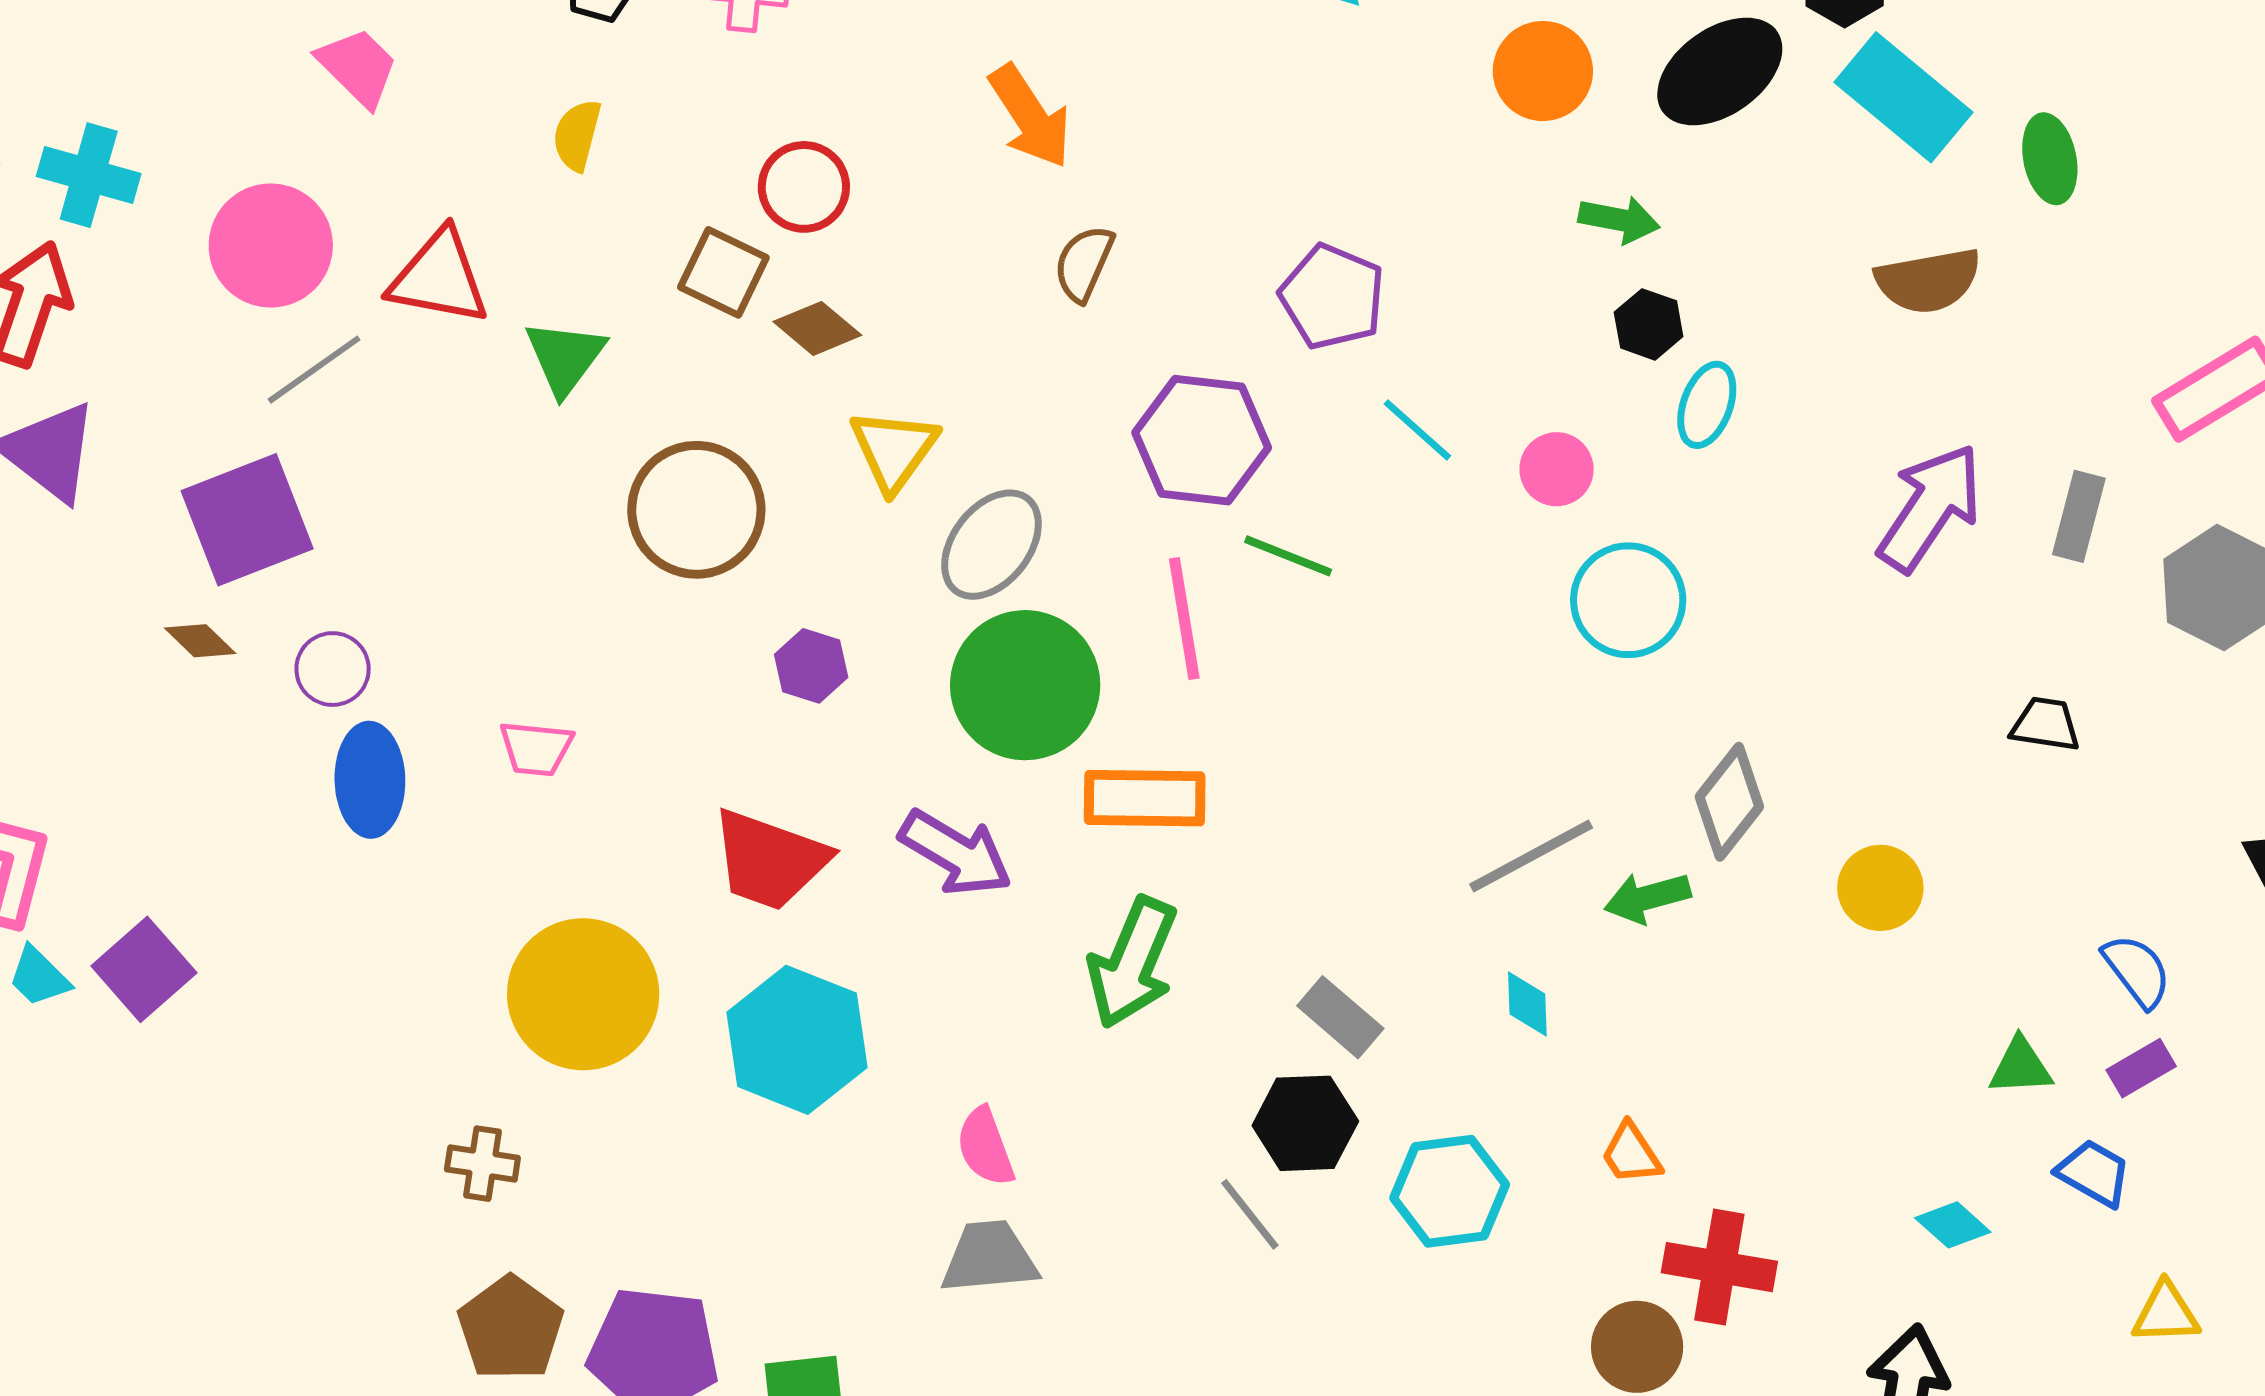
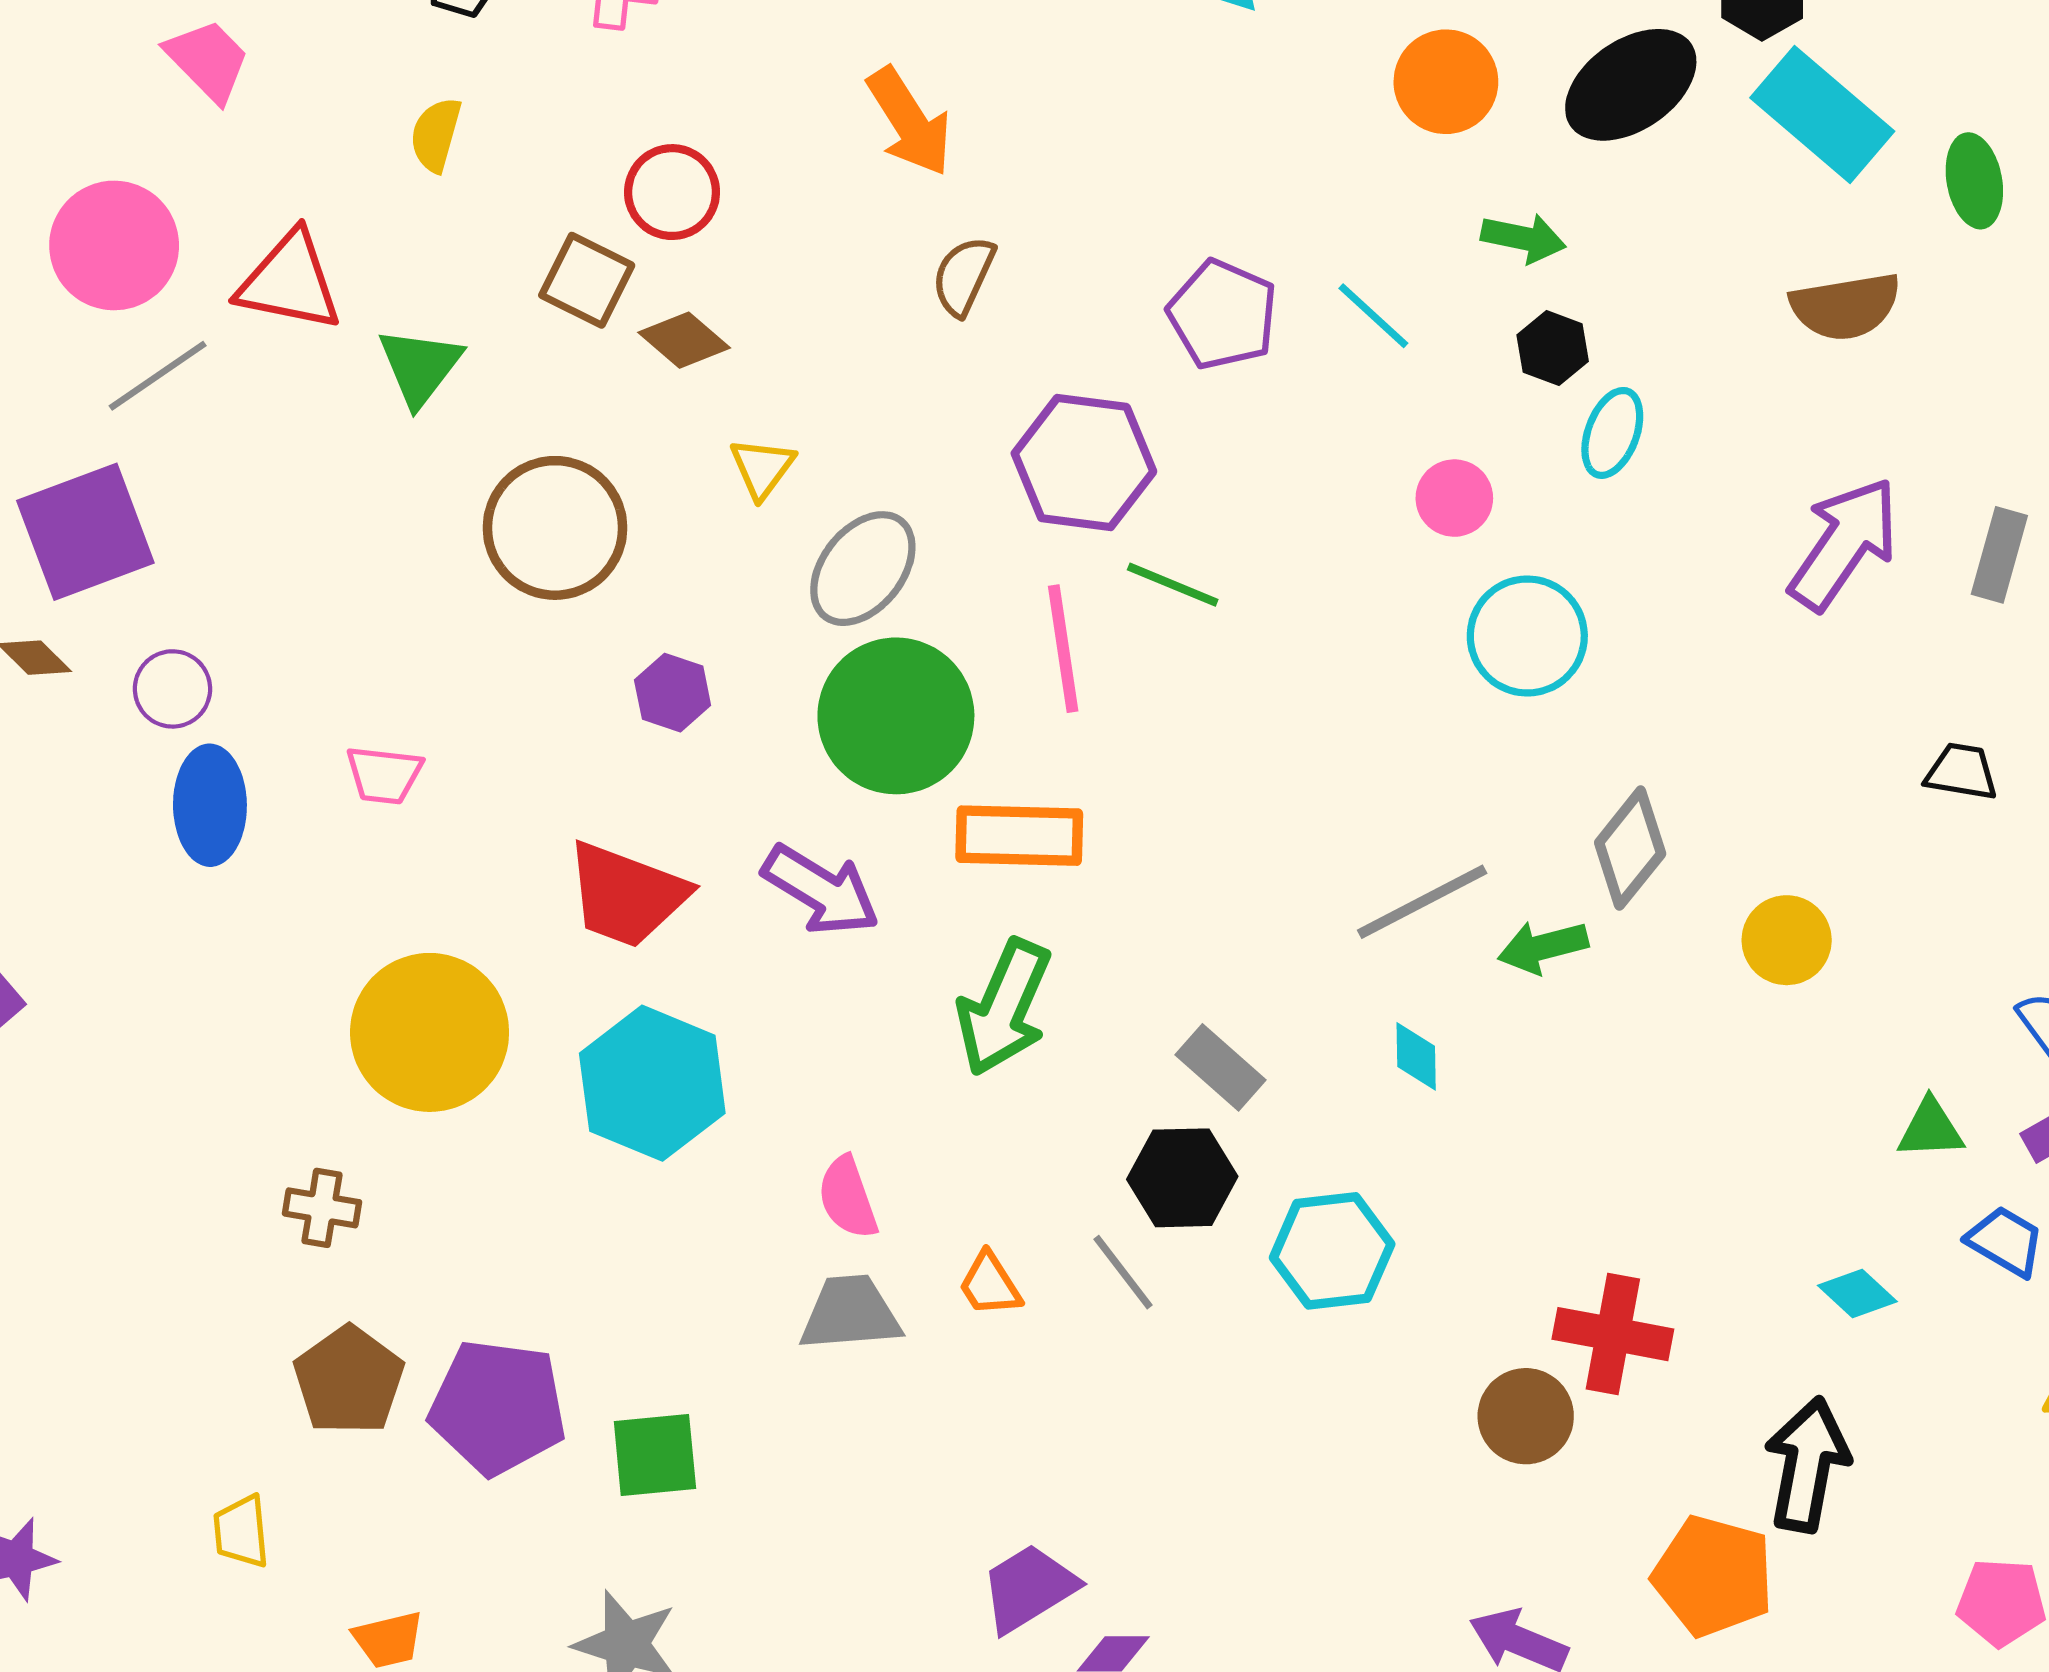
cyan line: (1417, 430) -> (1373, 316), moved
yellow triangle: (894, 450) -> (762, 468), size x0.7
orange trapezoid: (1631, 1154) -> (990, 1284), moved

